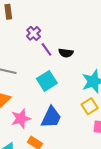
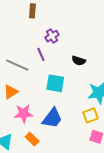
purple line: (46, 49) -> (41, 54), moved
cyan square: (47, 81) -> (55, 83), turned 30

